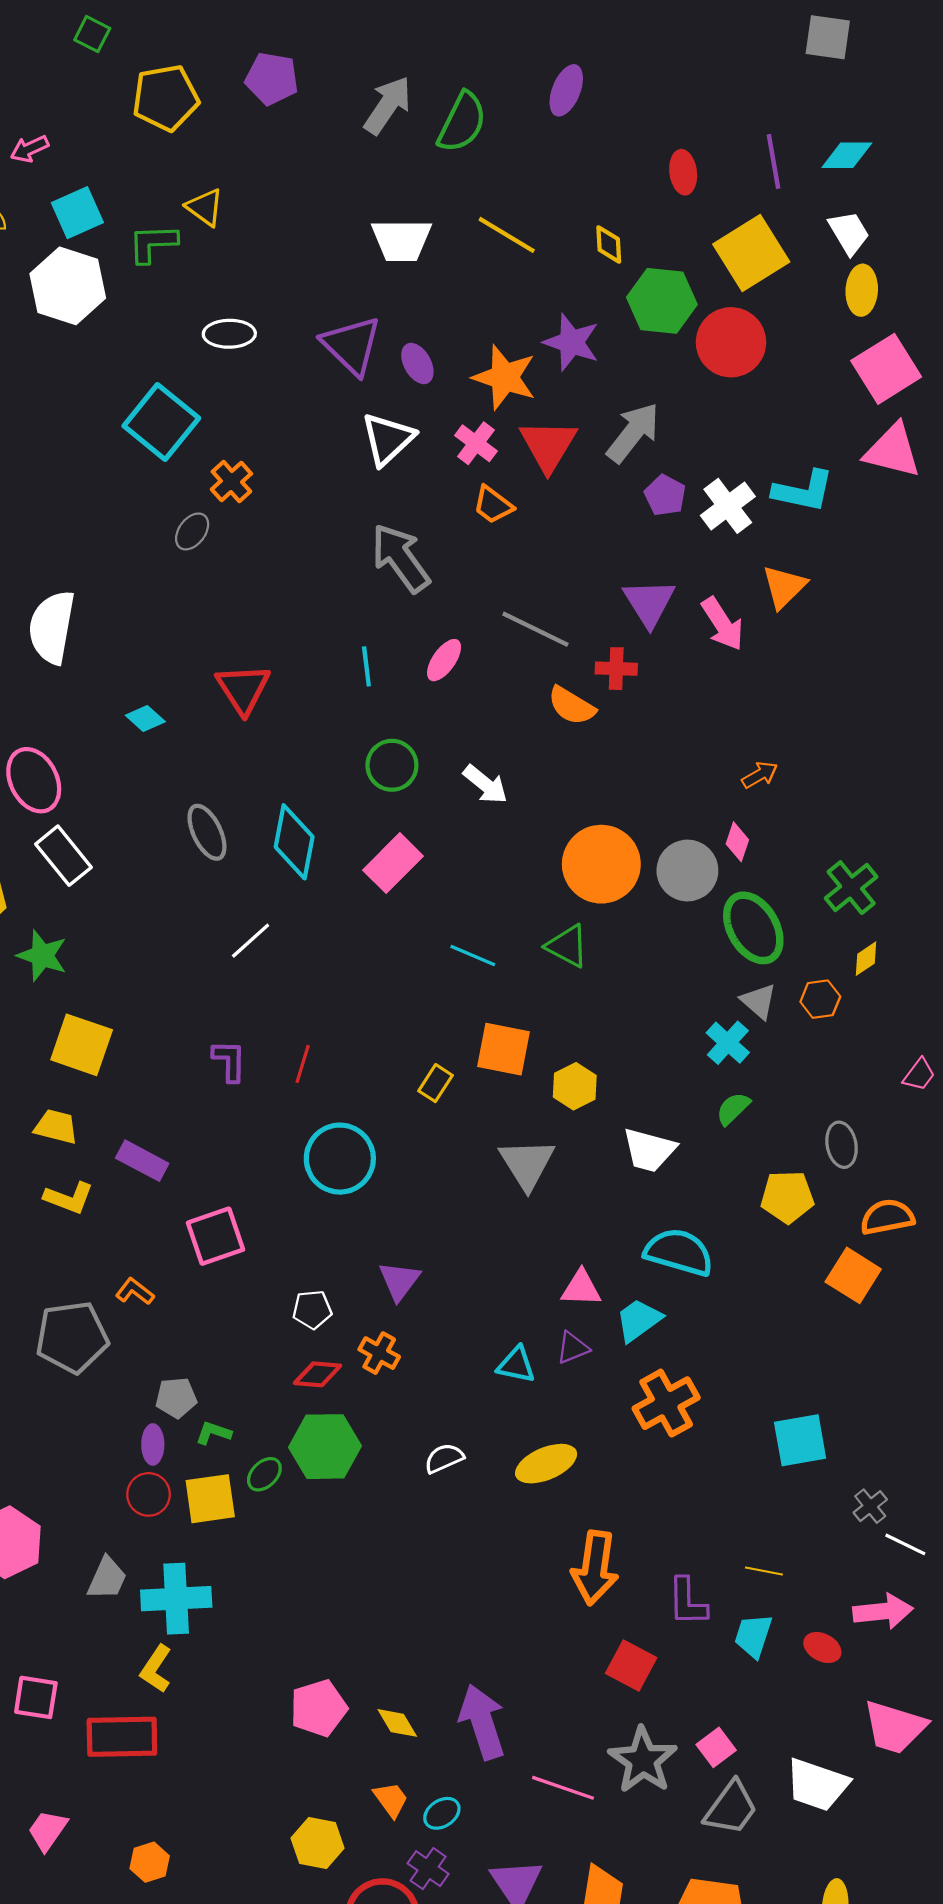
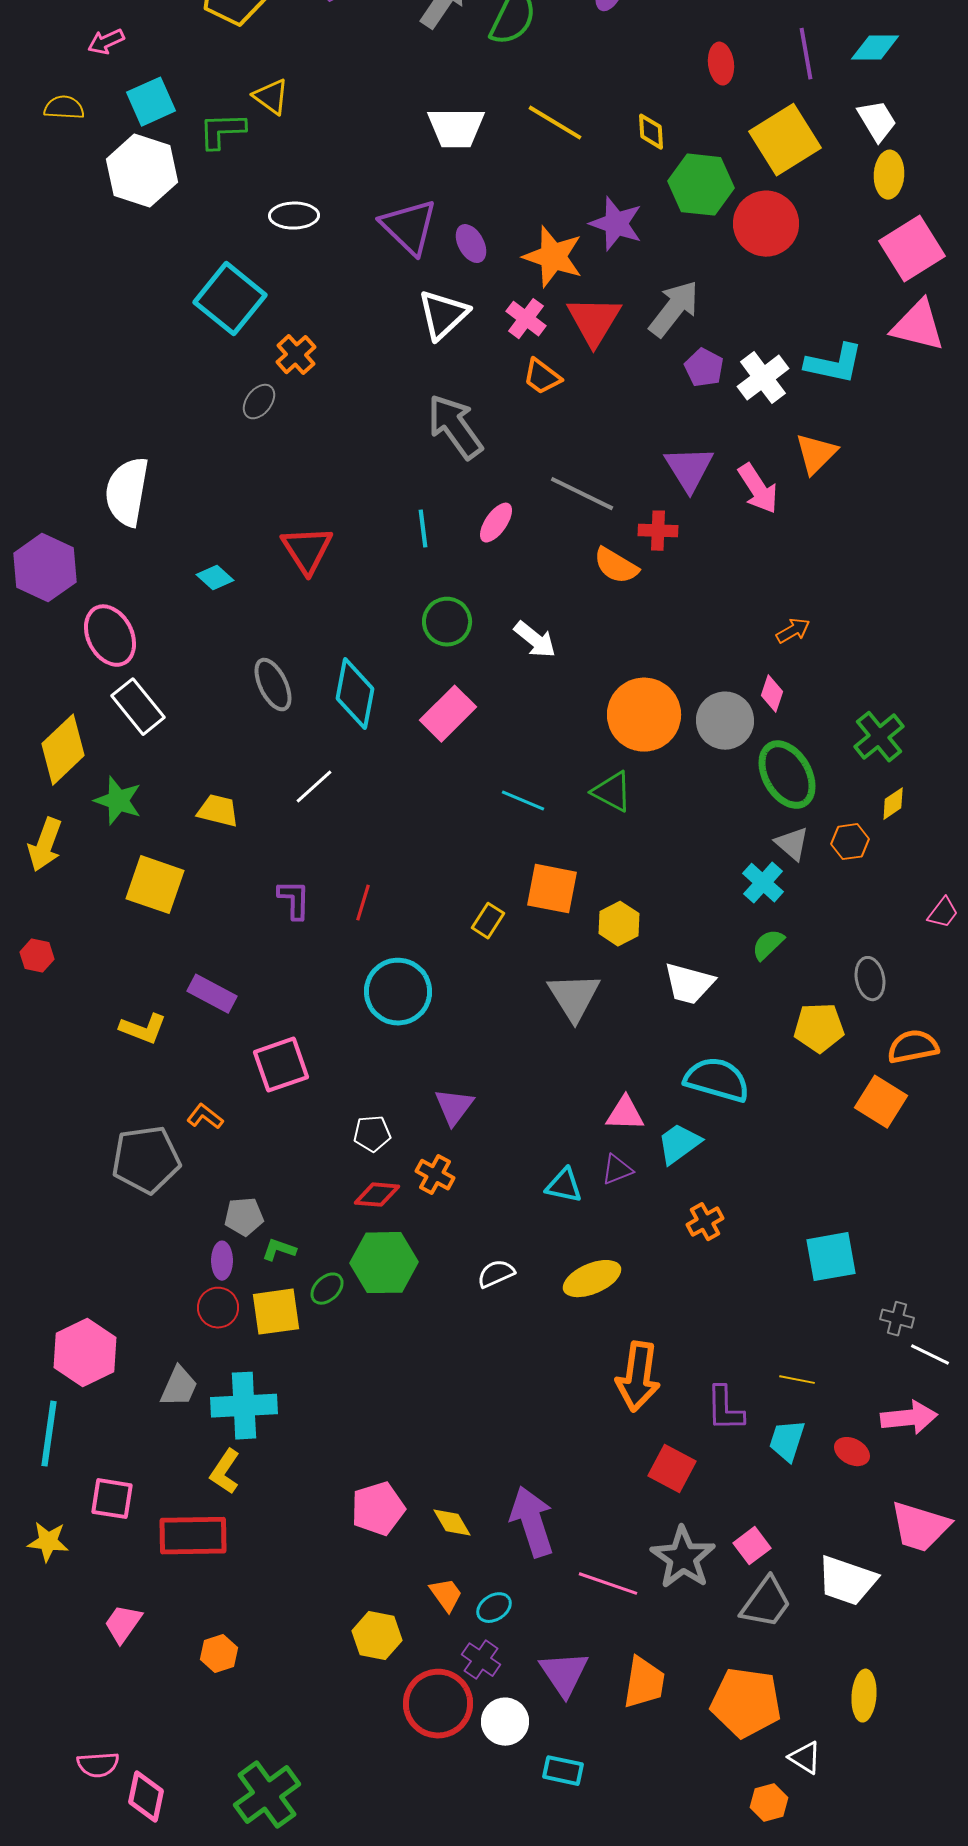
yellow trapezoid: (56, 1127) -> (218, 811), moved
orange cross: (666, 1403) -> (705, 1222), size x0.6
gray cross: (870, 1506) -> (897, 1319), turned -36

